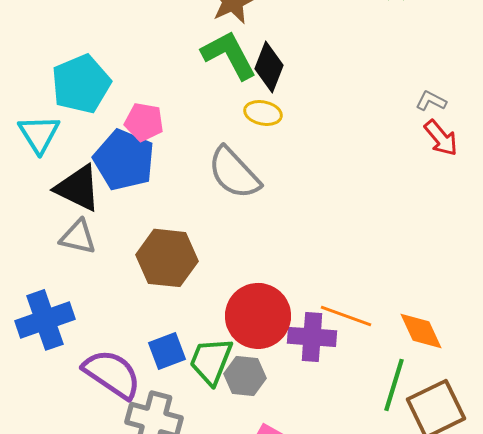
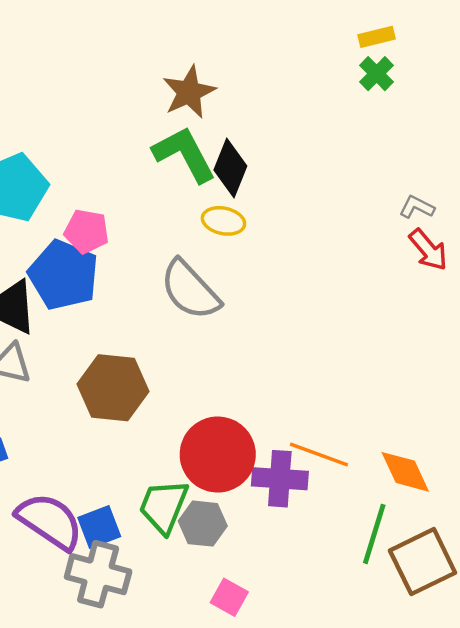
blue square: (167, 351) -> (99, 527), moved

